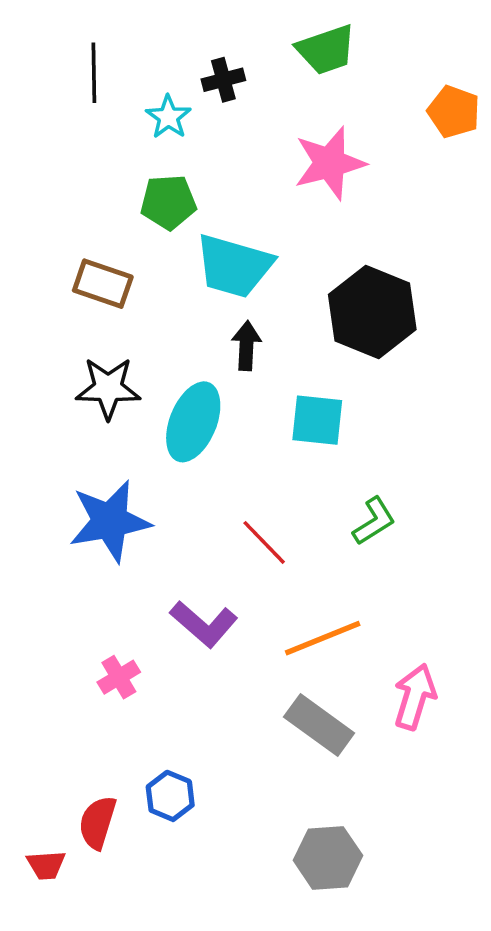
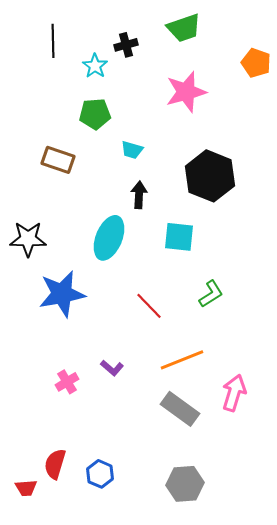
cyan trapezoid: (234, 266) -> (132, 150), size x0.5
black star: (108, 388) -> (28, 239), moved
purple L-shape: (204, 624) -> (112, 368), moved, size x0.6
blue hexagon: (170, 796) -> (100, 474), moved

